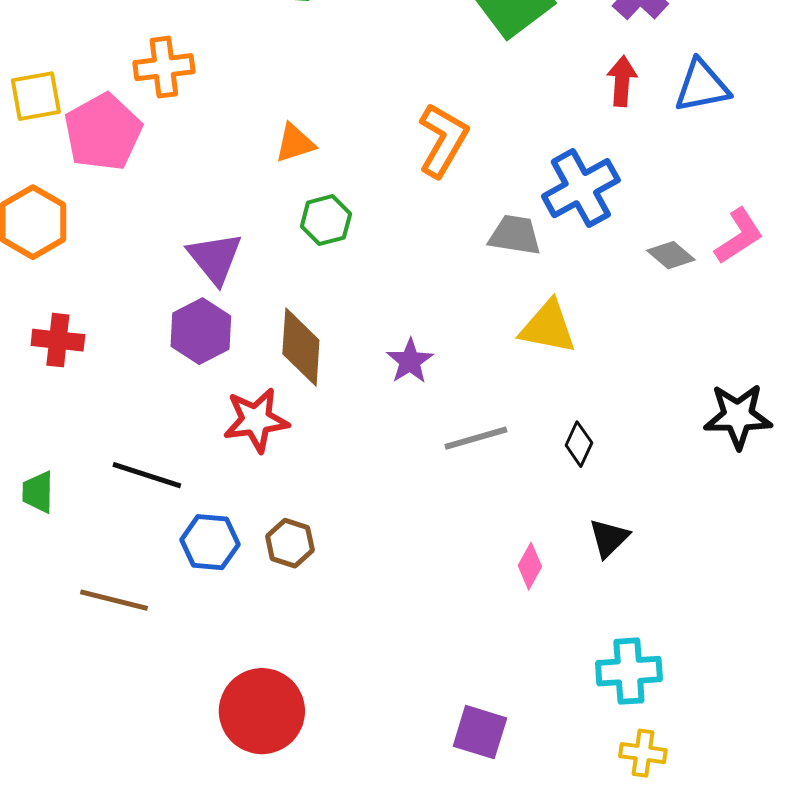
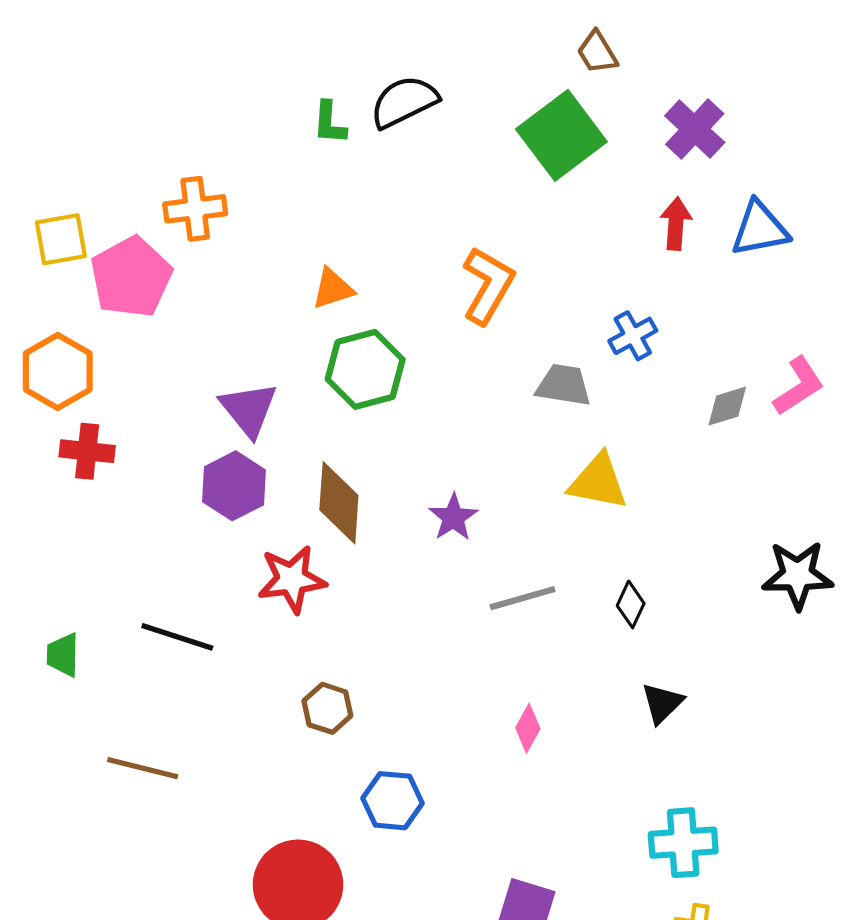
blue cross: (581, 188) -> (633, 336), size x0.6
green hexagon: (326, 220) -> (365, 369), size x1.5
gray diamond: (671, 255) -> (727, 406), turned -57
red cross: (58, 340) -> (87, 451), moved
blue hexagon: (210, 542) -> (392, 801), moved
pink diamond: (530, 566) -> (528, 728), moved

